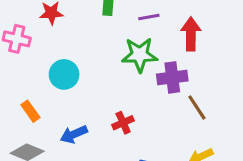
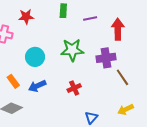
green star: (140, 55) -> (72, 50), moved
blue arrow: (74, 134) -> (37, 86), moved

